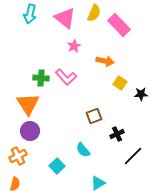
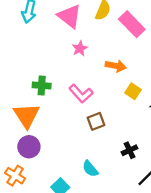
pink L-shape: (66, 77) -> (81, 94), moved
brown square: (94, 116) -> (96, 121), moved
orange cross: (18, 156) -> (15, 176), turned -30

